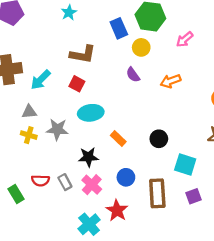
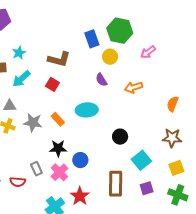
cyan star: (69, 13) -> (19, 53), moved
cyan ellipse: (91, 113) -> (87, 110), moved
orange rectangle: (118, 138) -> (58, 119), moved
cyan square: (185, 165) -> (141, 160), turned 30
blue circle: (126, 177) -> (80, 160), moved
red semicircle: (40, 181) -> (18, 182), moved

